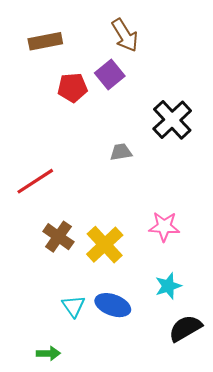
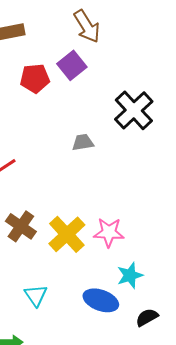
pink star: (164, 227) -> (109, 232), moved
blue ellipse: (113, 305) -> (101, 300), moved
black semicircle: (185, 328) -> (147, 317), size x0.7

